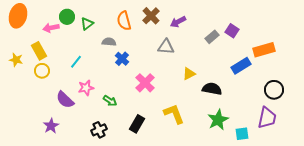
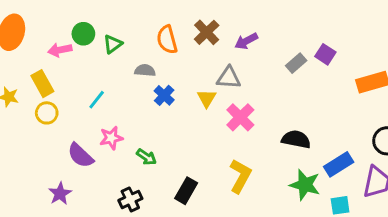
blue rectangle: (241, 66) -> (339, 164), moved
yellow triangle: (189, 74) -> (207, 98), moved, turned -32
pink cross: (145, 83) -> (240, 117), moved
yellow L-shape: (174, 114) -> (240, 176), turned 50
green star: (218, 120) -> (305, 185), turned -30

